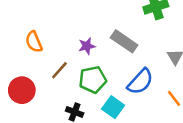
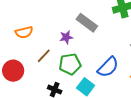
gray rectangle: (124, 41) -> (87, 23), moved
orange semicircle: (34, 42) -> (24, 32), turned -84

